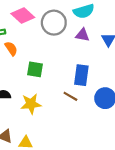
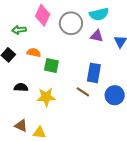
pink diamond: (23, 15) -> (43, 15), turned 70
orange semicircle: (11, 49) -> (34, 53), moved, turned -48

